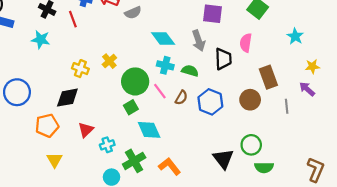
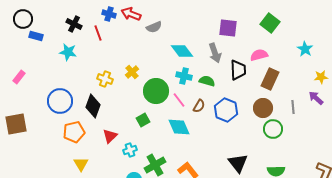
pink semicircle: (246, 43) -> (259, 55), turned 66
brown rectangle: (268, 77) -> (270, 79), moved, turned 45
blue circle: (17, 92) -> (60, 101), moved
black diamond: (67, 98) -> (93, 106), turned -60
gray line: (287, 106) -> (293, 107), moved
green square: (131, 107) -> (143, 120), moved
cyan diamond: (149, 130) -> (179, 127), moved
green circle: (251, 145) -> (273, 129), moved

